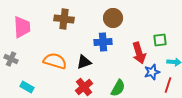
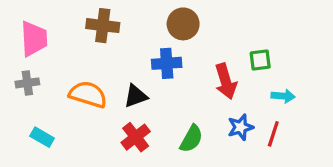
gray cross: (11, 59) -> (27, 83), moved, turned -32
blue star: (152, 72) -> (240, 127), moved

